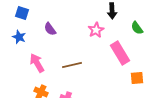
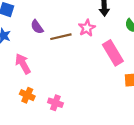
brown line: (72, 65) -> (61, 37), moved

